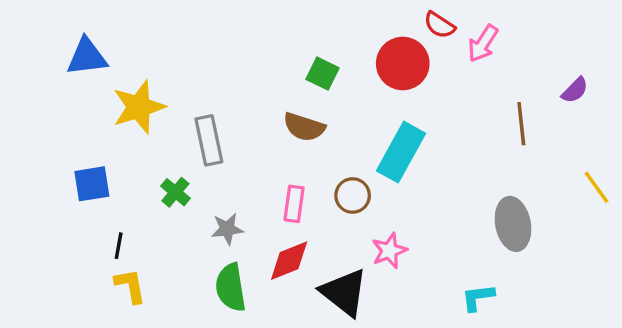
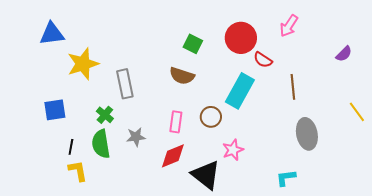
red semicircle: (439, 25) -> (263, 60), moved
brown line: (521, 124) -> (293, 87), moved
green semicircle: (231, 287) -> (101, 144), moved

